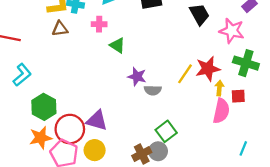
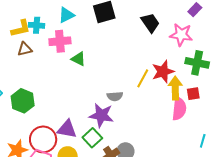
pink cross: (99, 24) -> (60, 41), size x1.5
purple star: (137, 77) -> (101, 115), moved, size x1.4
yellow arrow: (219, 88) -> (175, 88), size x1.6
green hexagon: (44, 107) -> (23, 101), moved
green square: (166, 131) -> (92, 138), moved

